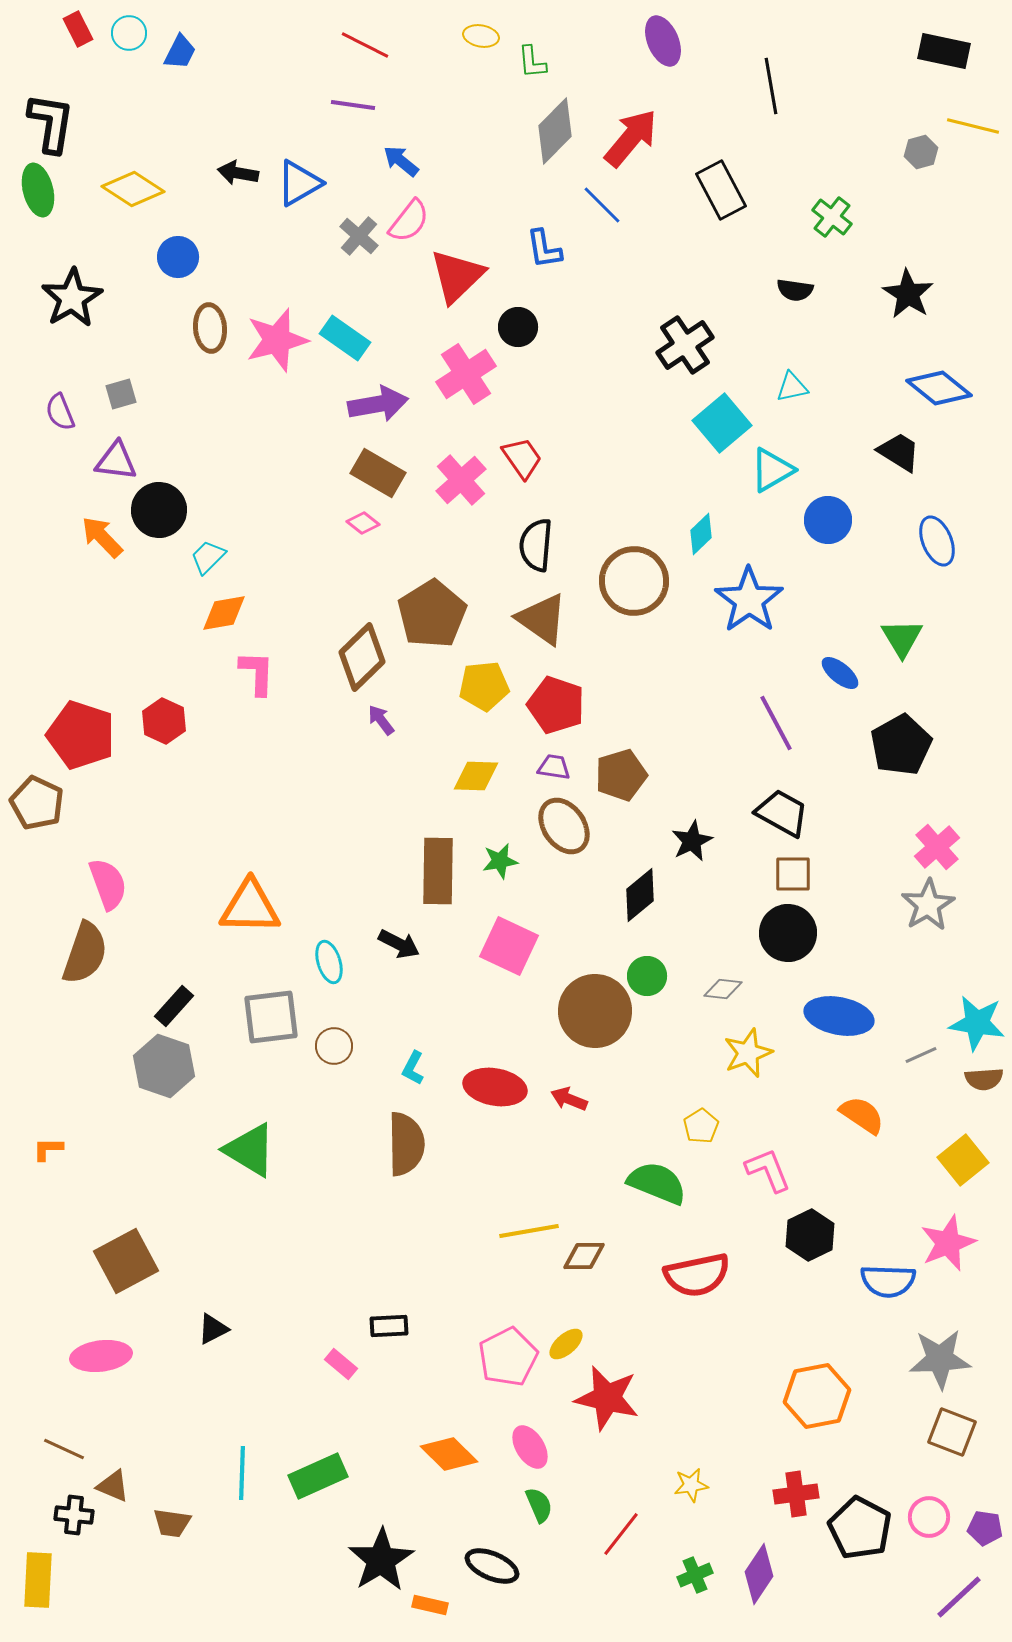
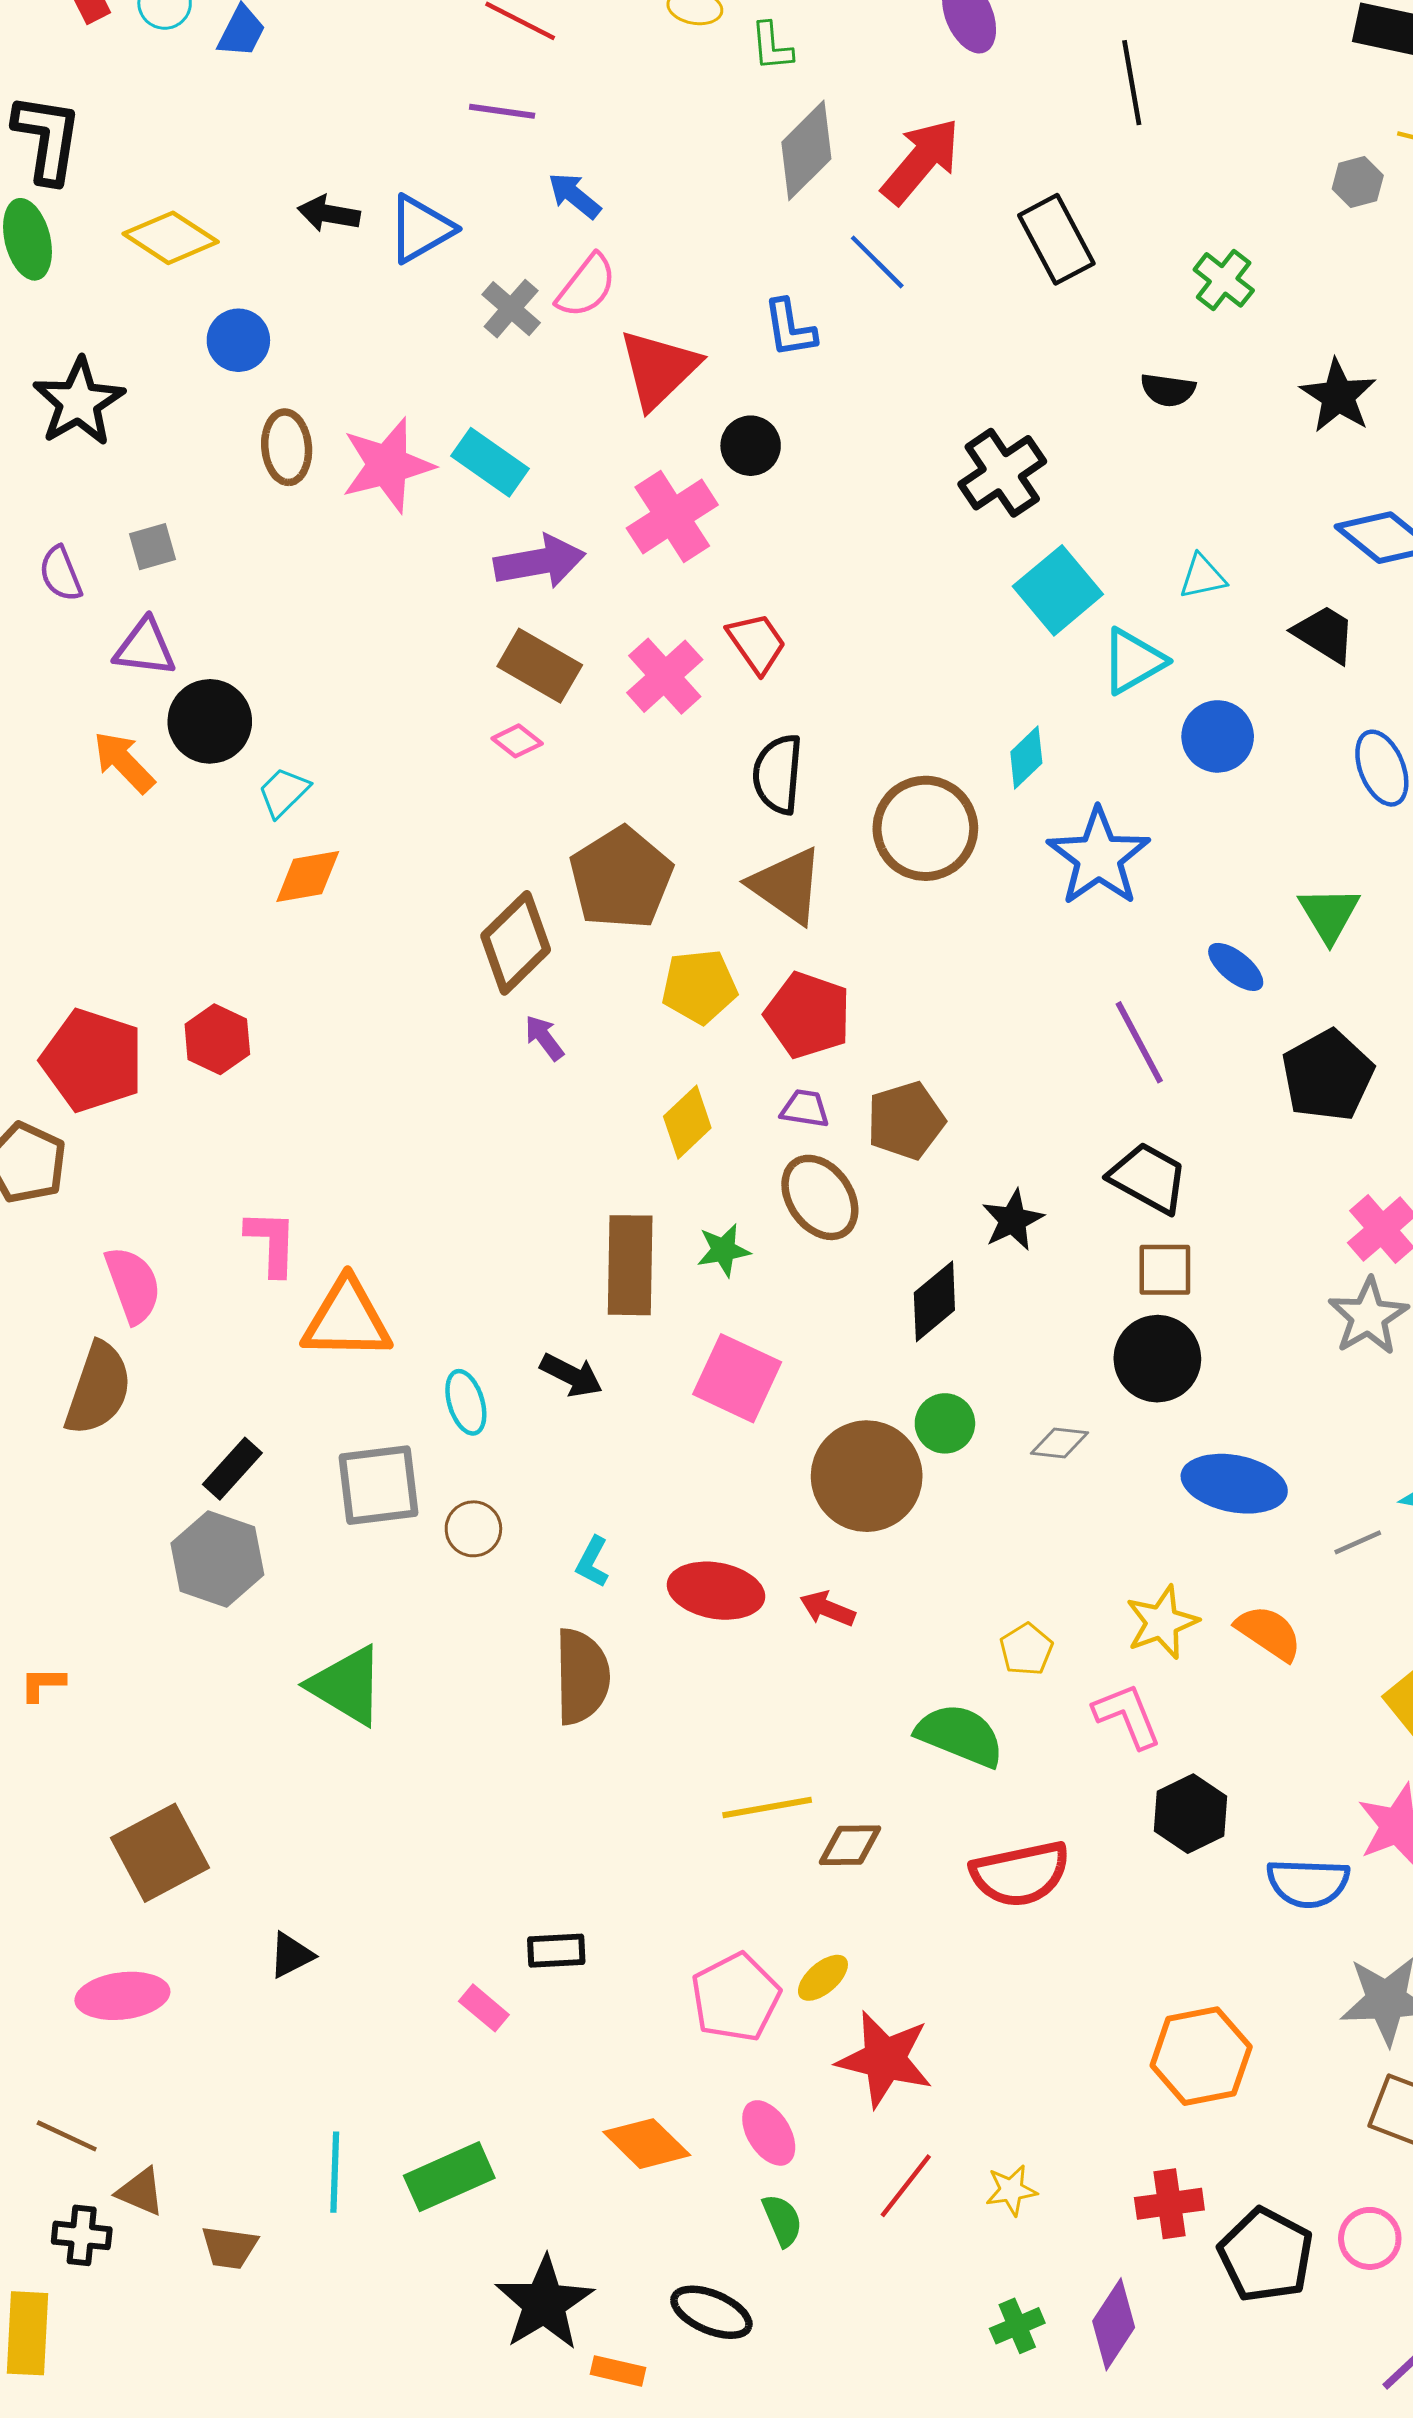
cyan triangle: (792, 387) -> (1203, 577), moved
pink L-shape: (257, 673) -> (272, 1243), moved
yellow diamond: (476, 776) -> (687, 1122), turned -45
yellow star: (748, 1053) -> (1162, 1622), moved
red line: (621, 1534) -> (906, 2186), moved

